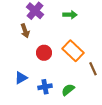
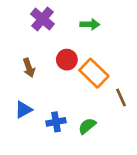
brown arrow: (25, 31) -> (29, 68), moved
red circle: (44, 53) -> (67, 60), moved

